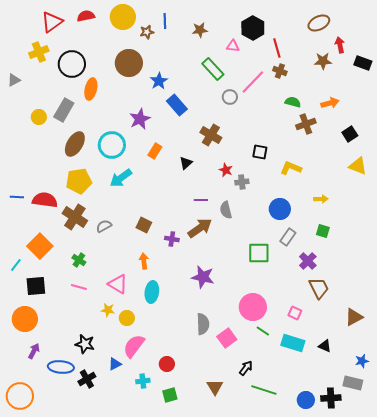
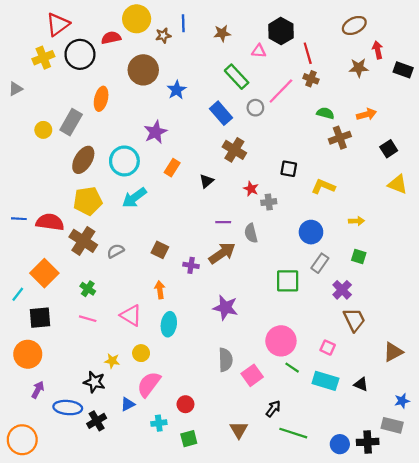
red semicircle: (86, 16) -> (111, 38), moved
black circle: (72, 64) -> (80, 54), moved
blue rectangle: (177, 105) -> (221, 113), moved
yellow star: (108, 310) -> (112, 361), moved

